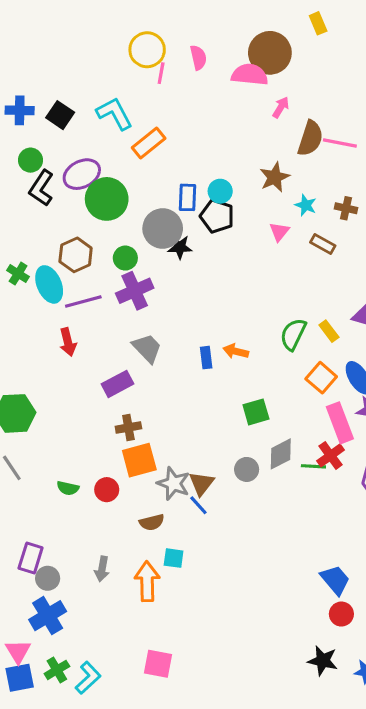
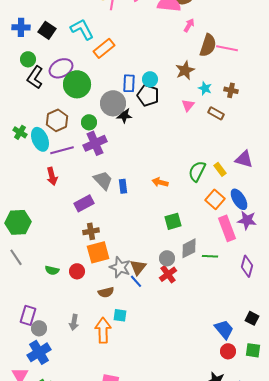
blue rectangle: (206, 358) -> (123, 186), moved
red cross: (331, 455) -> (168, 274), moved

